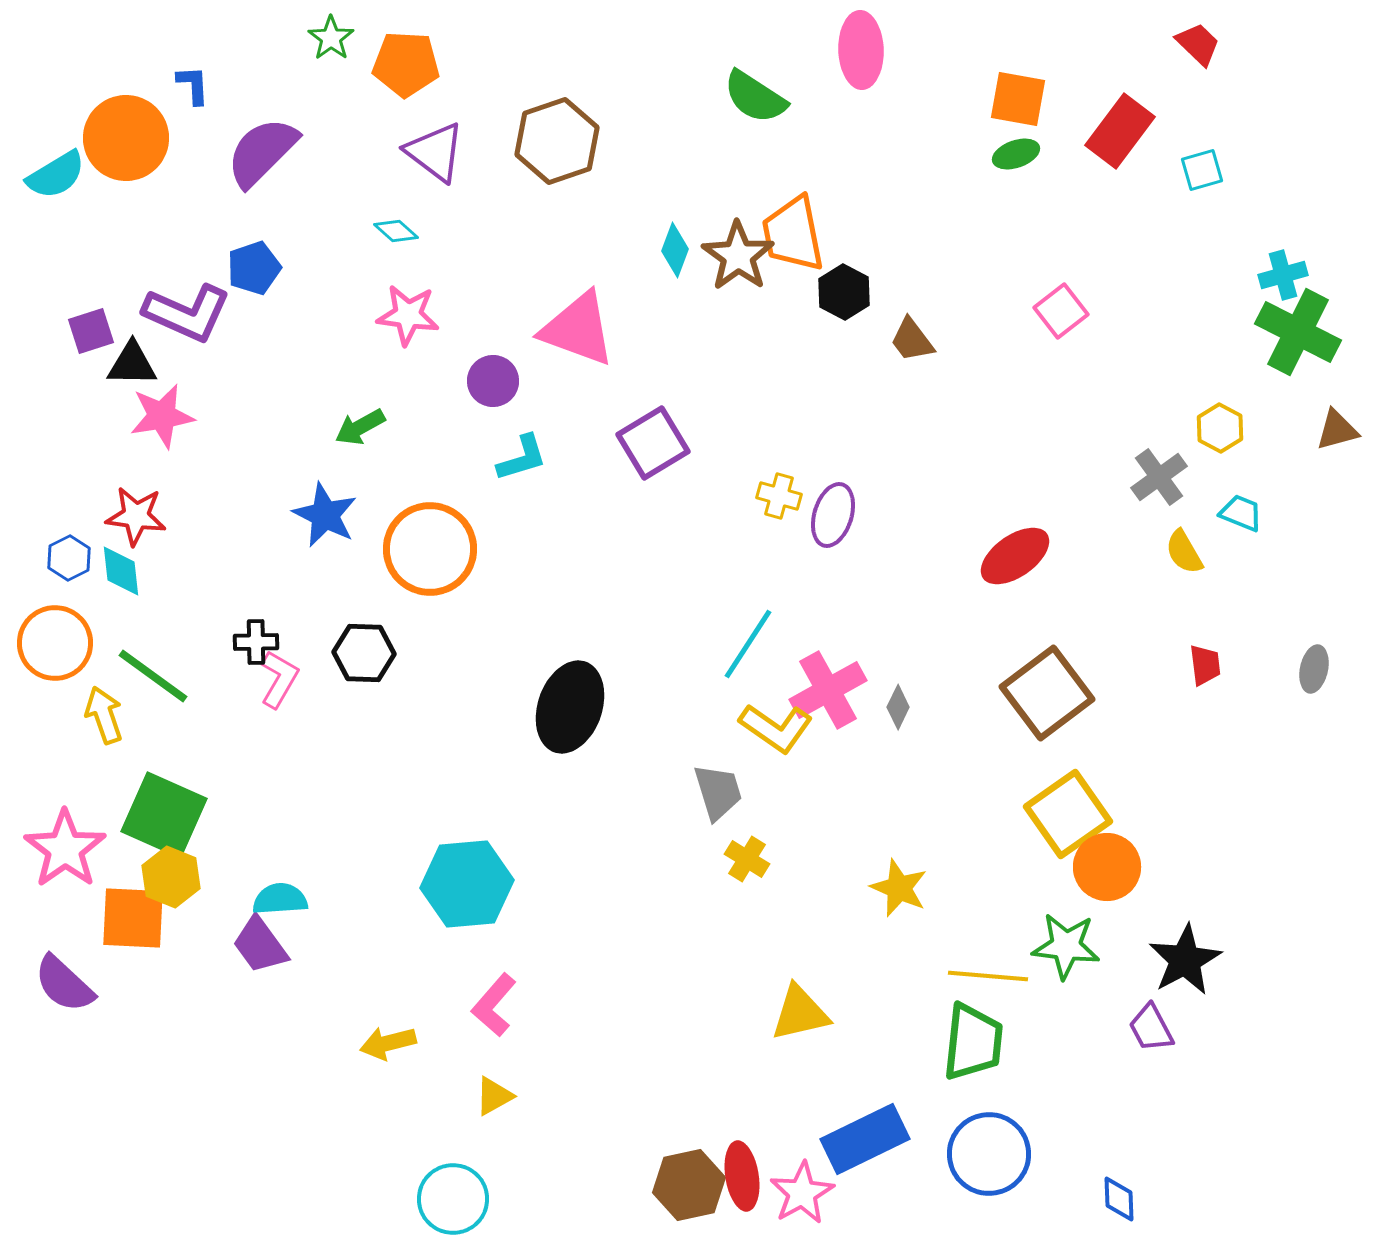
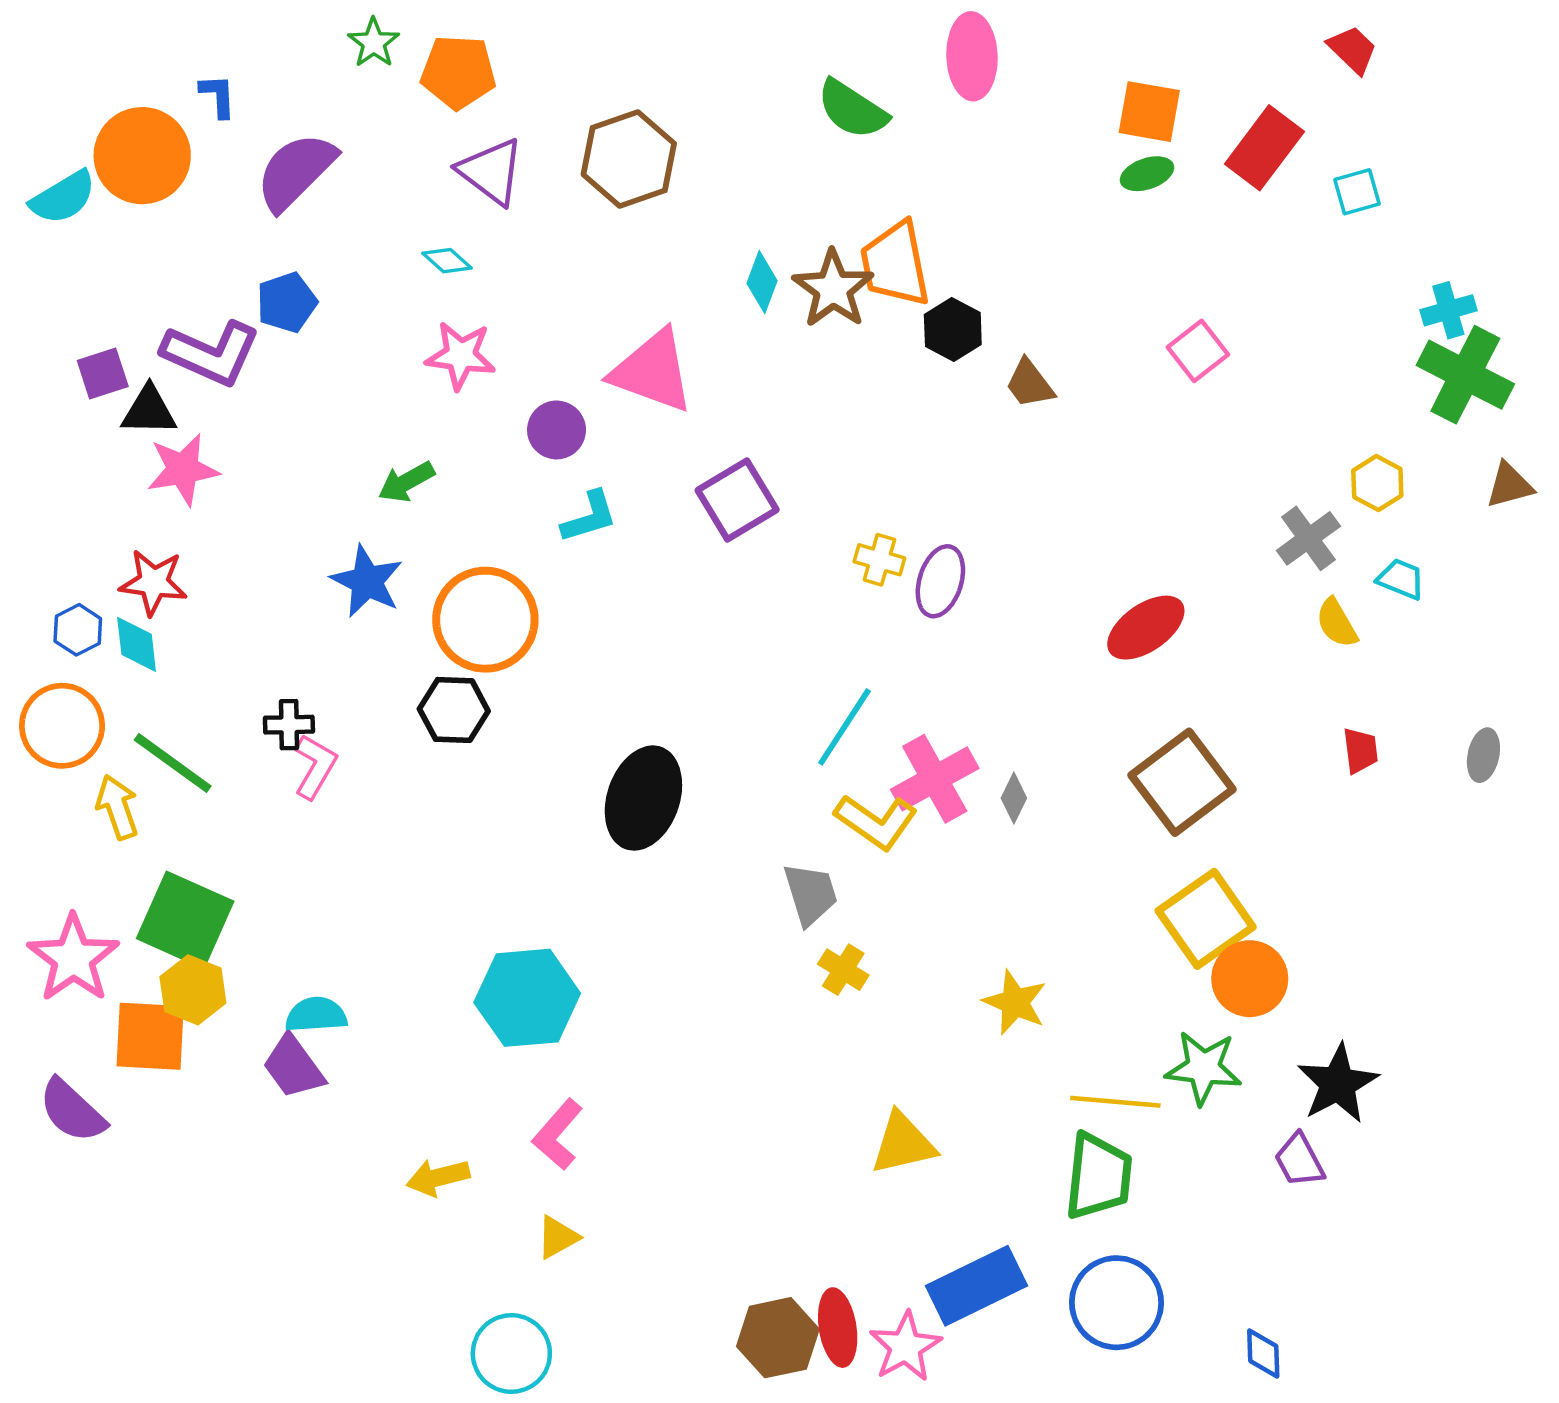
black hexagon: (364, 653) -> (454, 710), moved

